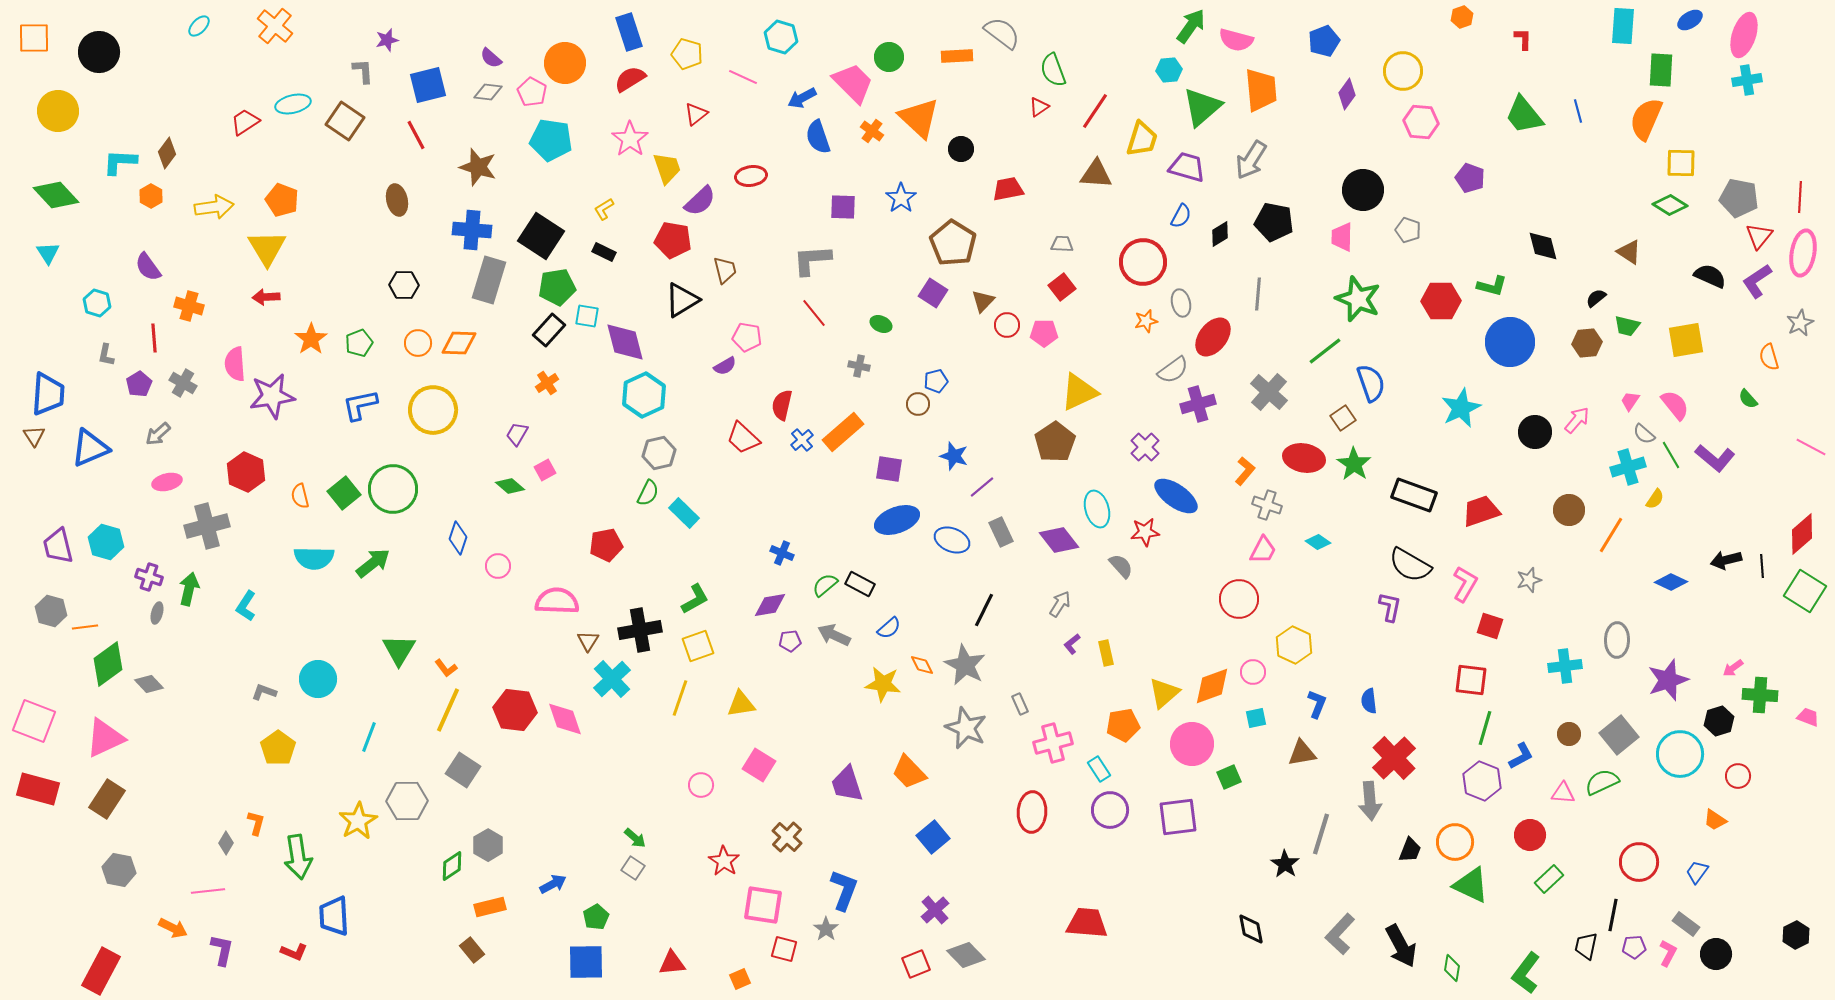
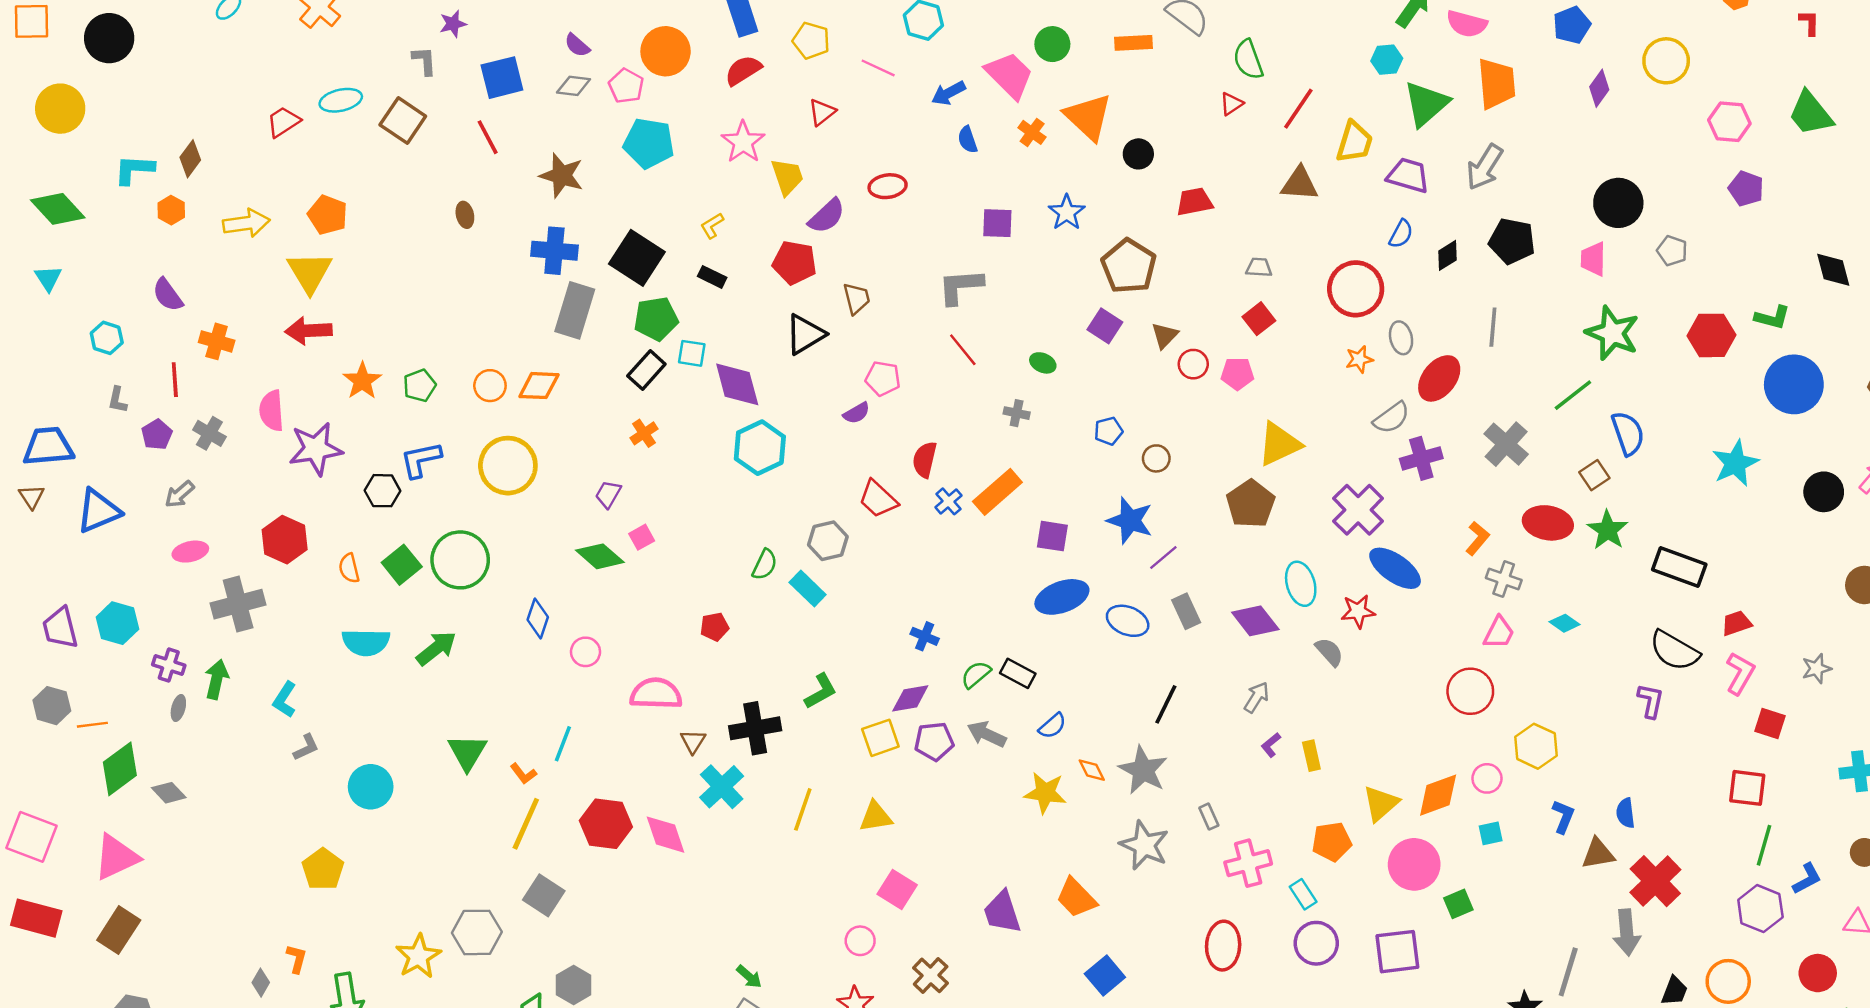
pink hexagon: (1421, 122) -> (1729, 122), moved
blue semicircle: (818, 137) -> (968, 140), size x0.7
brown ellipse: (397, 200) -> (465, 215), size x0.7
black hexagon: (404, 285) -> (383, 491), moved
red arrow: (266, 297) -> (309, 331), size x1.4
blue trapezoid: (48, 394) -> (48, 446), turned -99
brown circle: (918, 404) -> (1156, 458), moved
purple cross: (1145, 447) -> (1358, 510), size x1.5
gray hexagon: (659, 453) -> (828, 541), moved
blue star: (954, 456) -> (1130, 521), size x1.4
green diamond: (510, 486) -> (600, 556), size x1.4
red trapezoid: (1481, 511) -> (1737, 623), moved, size x0.7
red pentagon: (606, 545) -> (714, 627), size x0.7
purple pentagon: (790, 641) -> (934, 741), size x1.5
yellow square: (698, 646) -> (880, 738), moved
gray L-shape: (264, 692) -> (306, 747), moved, turned 135
cyan line: (369, 737) -> (563, 744), moved
brown triangle: (1302, 753) -> (1598, 854), moved
pink circle: (701, 785) -> (860, 941), moved

